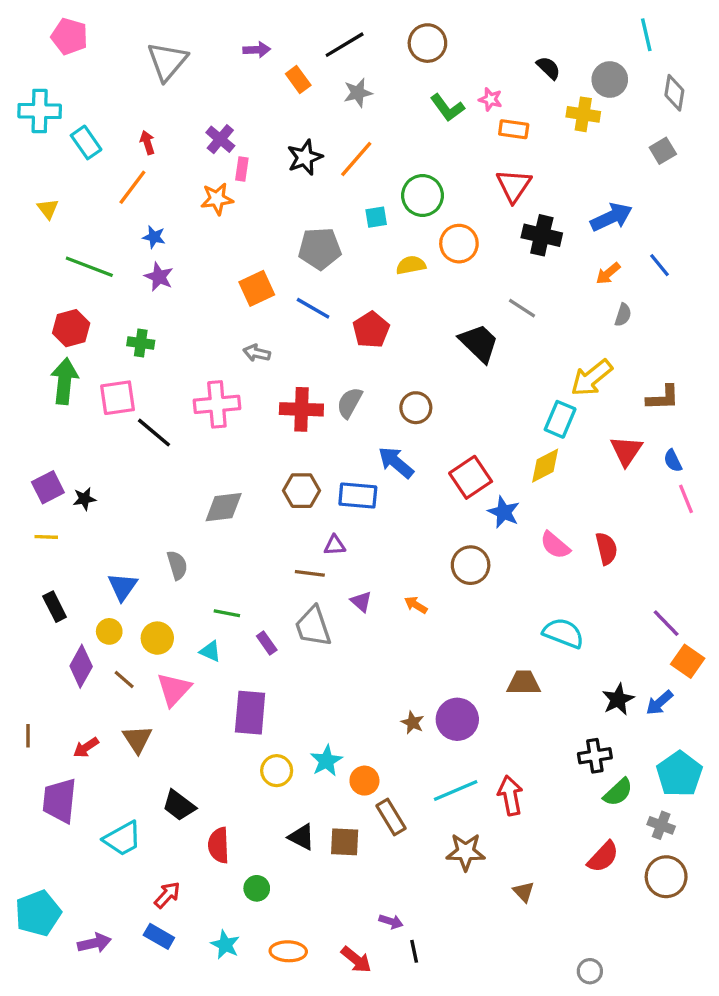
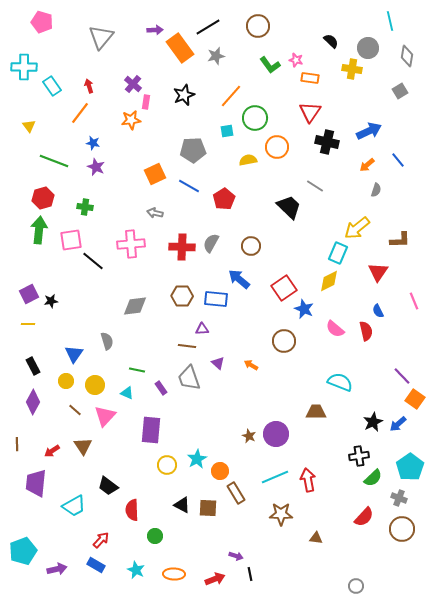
orange rectangle: (298, 80) -> (180, 48), size x1.8
orange line: (356, 159) -> (231, 96), moved
blue semicircle: (673, 461) -> (378, 311), moved
purple diamond: (81, 666) -> (33, 402), moved
brown triangle: (524, 892) -> (316, 538), turned -40
red arrow: (356, 960) -> (215, 579), turned -60

